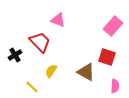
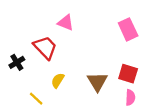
pink rectangle: (113, 26) -> (128, 29), turned -66
red square: (107, 57) -> (128, 74), moved
brown triangle: (86, 72) -> (97, 82), turned 30

